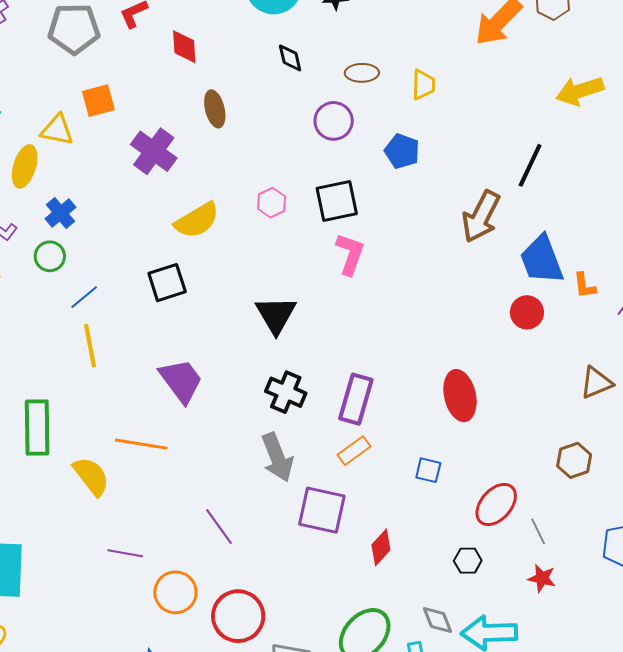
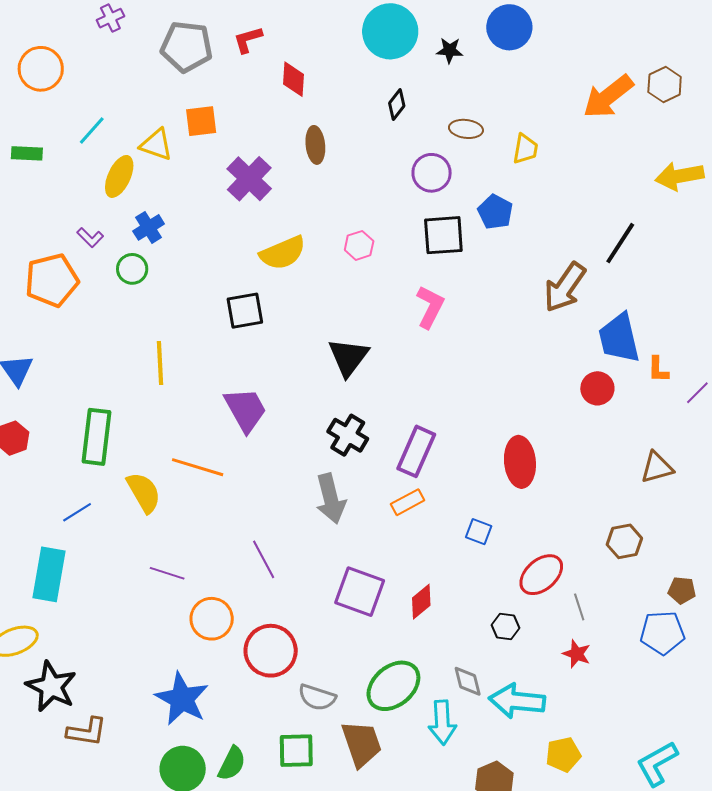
black diamond: (290, 58) -> (397, 105), turned 44
black square: (337, 201) -> (443, 235), moved
blue line: (84, 297) -> (77, 512), moved
purple square: (322, 510) -> (360, 592), moved

